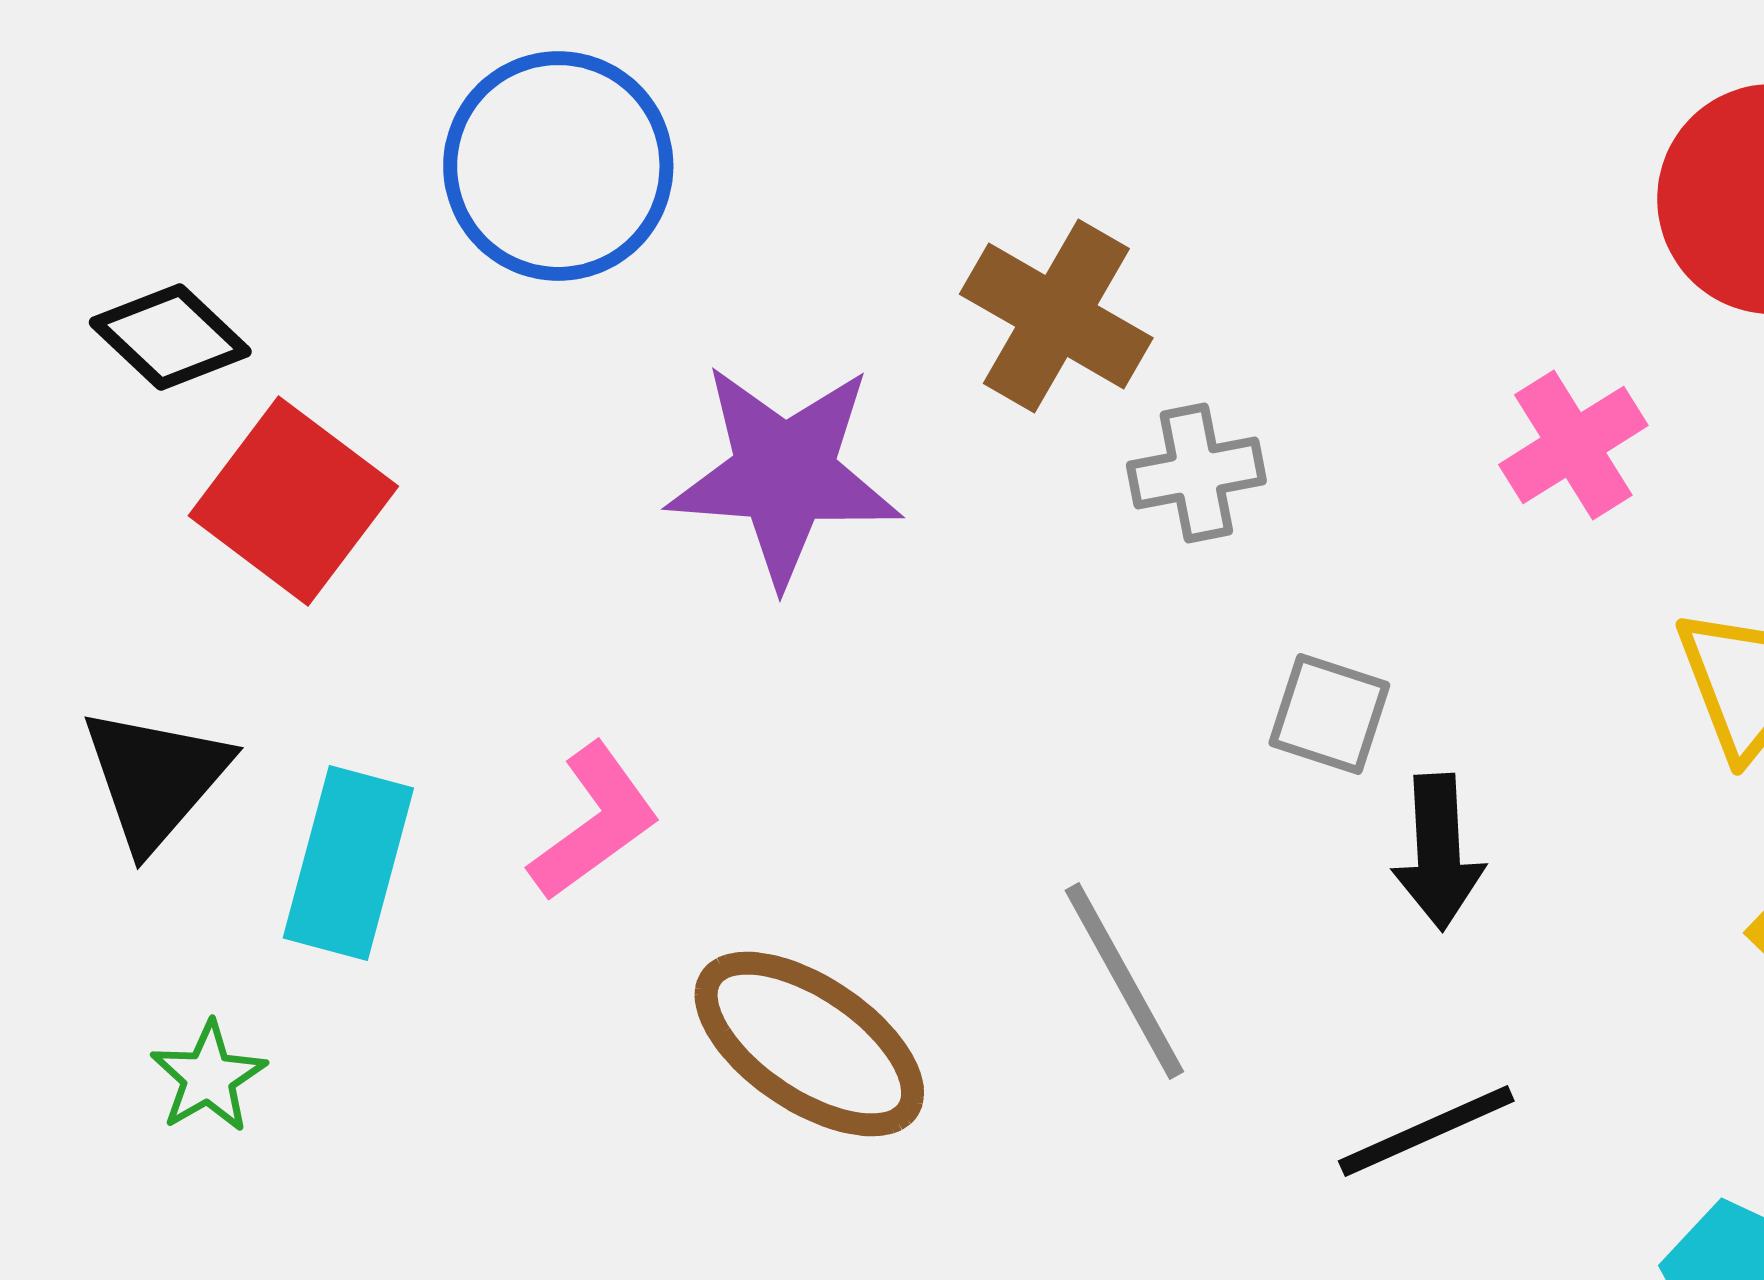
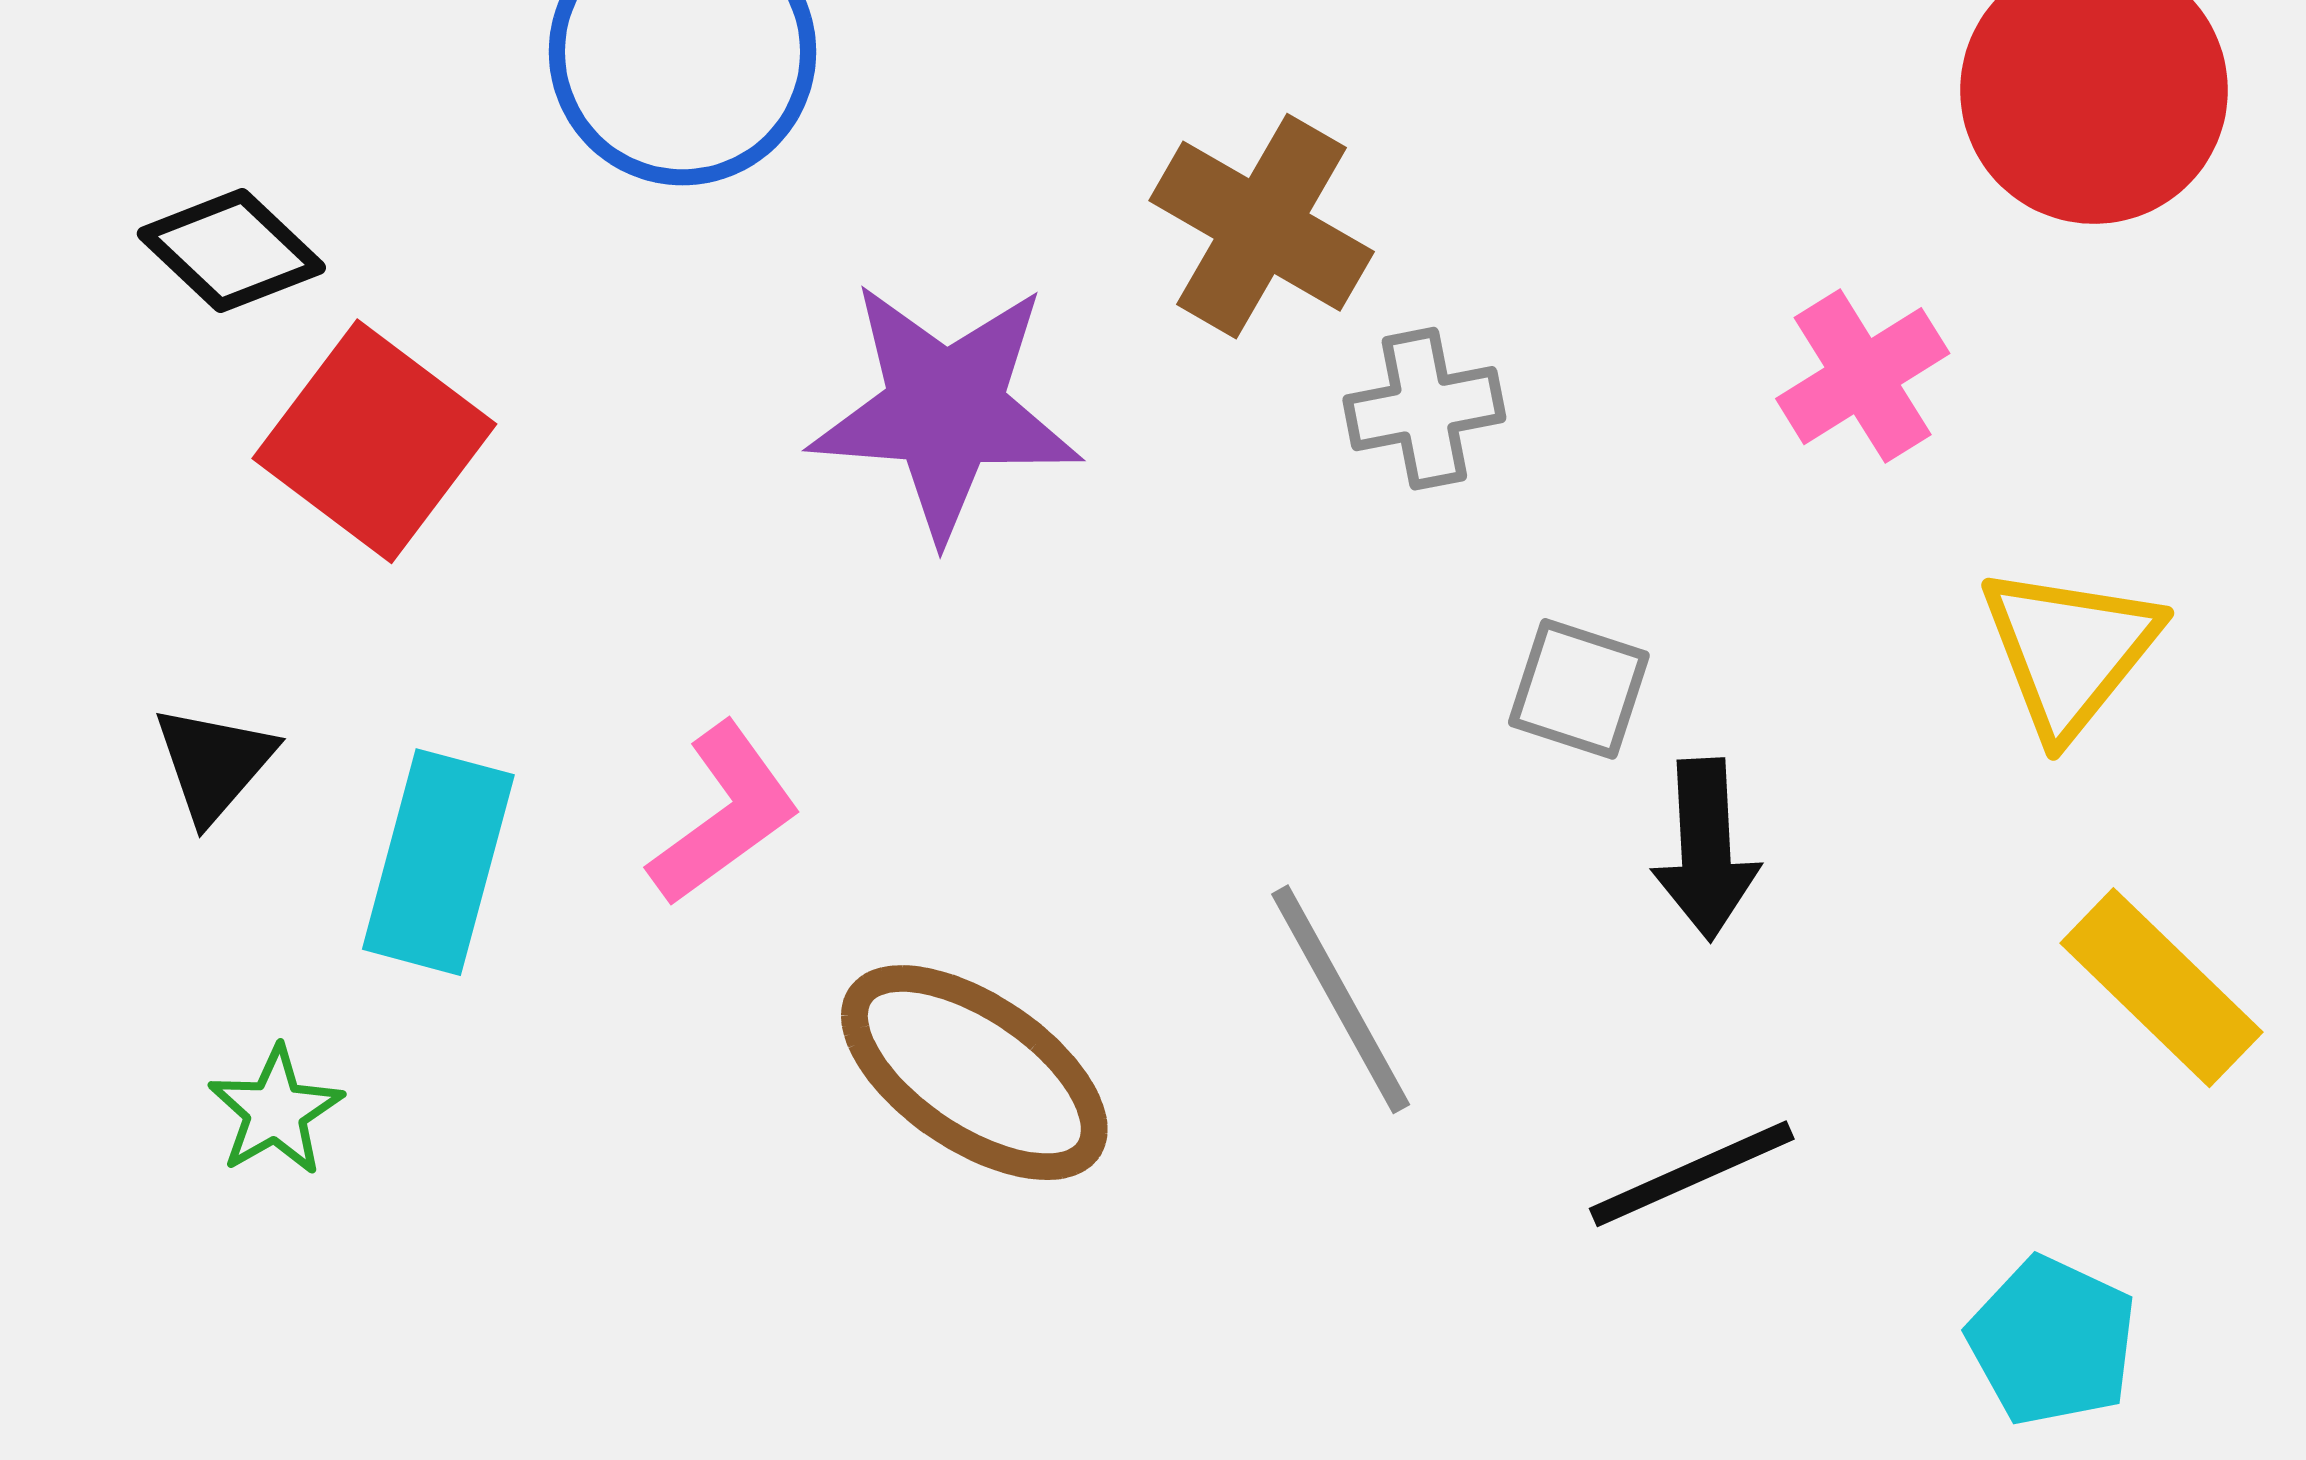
black triangle: (155, 778) -> (214, 763), size x0.7

